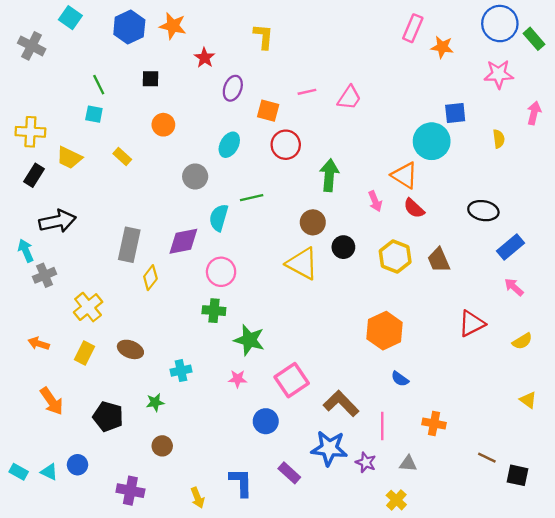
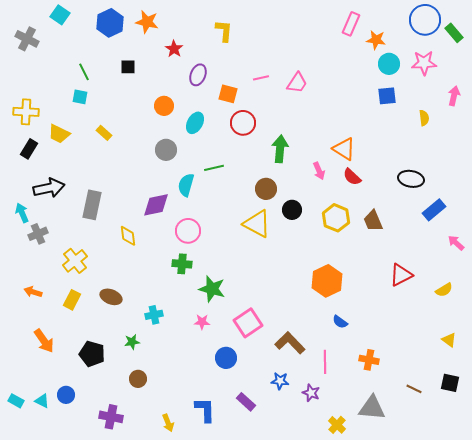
orange circle: (163, 125) -> (164, 106), moved
cyan circle: (432, 141) -> (389, 64), moved, size x0.7
gray rectangle: (129, 245) -> (92, 205), moved
yellow diamond: (150, 278) -> (128, 236), turned -45
pink arrow: (514, 287) -> (456, 243), moved
blue star: (329, 448) -> (280, 381), size x0.6
gray triangle: (408, 464) -> (372, 408), moved, size x1.8
black square: (518, 475) -> (450, 383), moved

